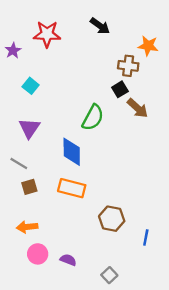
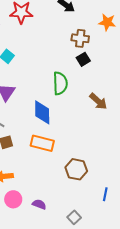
brown cross: (128, 66) -> (80, 38), moved
brown arrow: (138, 108) -> (98, 101), moved
green semicircle: (93, 118) -> (60, 83), turned -30
blue line: (146, 237) -> (105, 194), moved

